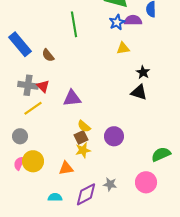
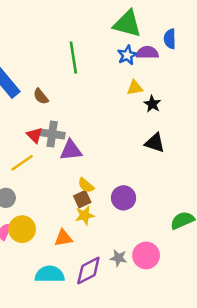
black star: (143, 72) -> (152, 104), moved
gray cross: (28, 85) -> (52, 134), moved
pink circle: (146, 182) -> (146, 255), moved
cyan semicircle: (55, 197) -> (50, 274), size x1.6

